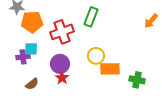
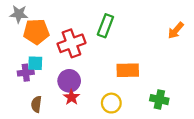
yellow circle: (96, 56) -> (111, 103), moved
orange rectangle: (110, 69) -> (128, 70), moved
brown semicircle: (32, 84) -> (36, 104), turned 136

